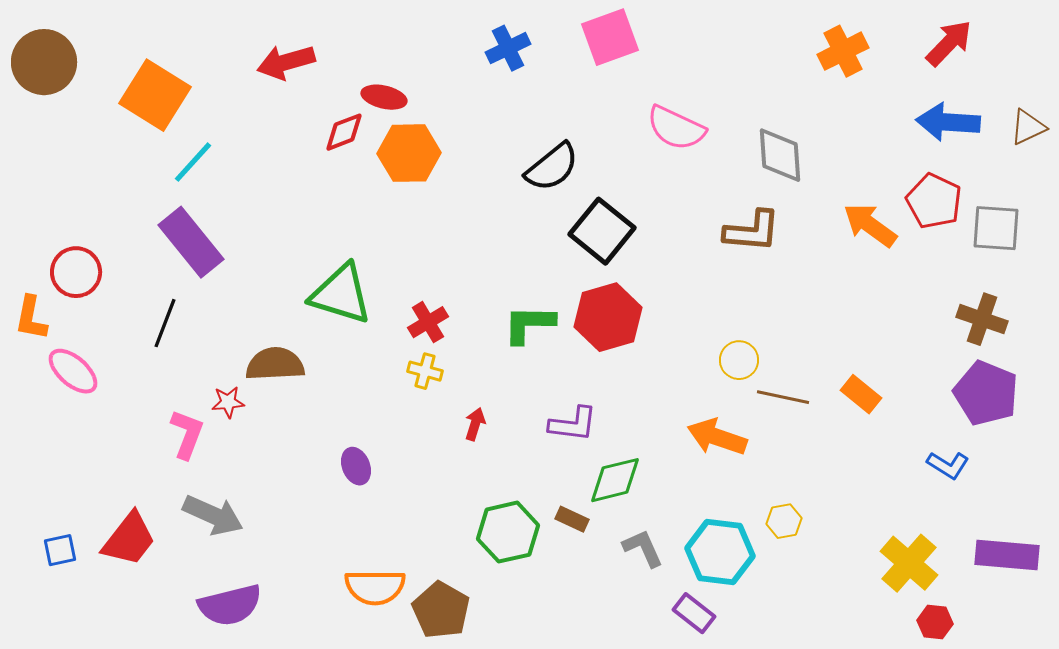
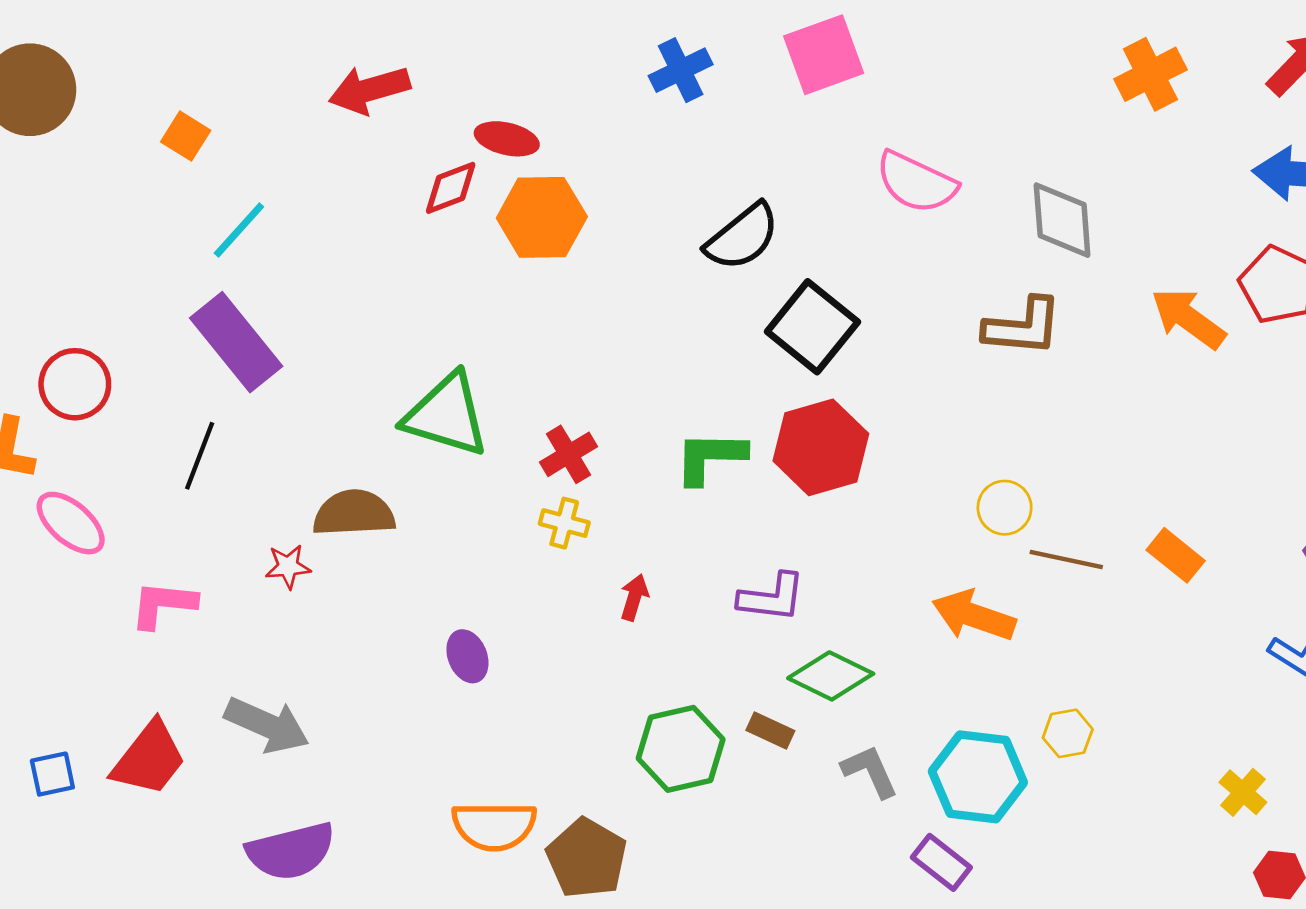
orange square: (155, 95) -> (186, 136), size x0.5
pink L-shape: (187, 434) -> (163, 604), moved, turned -105
green diamond: (615, 480) -> (831, 676), turned 40
yellow cross: (909, 563) -> (1243, 792), size x0.6

